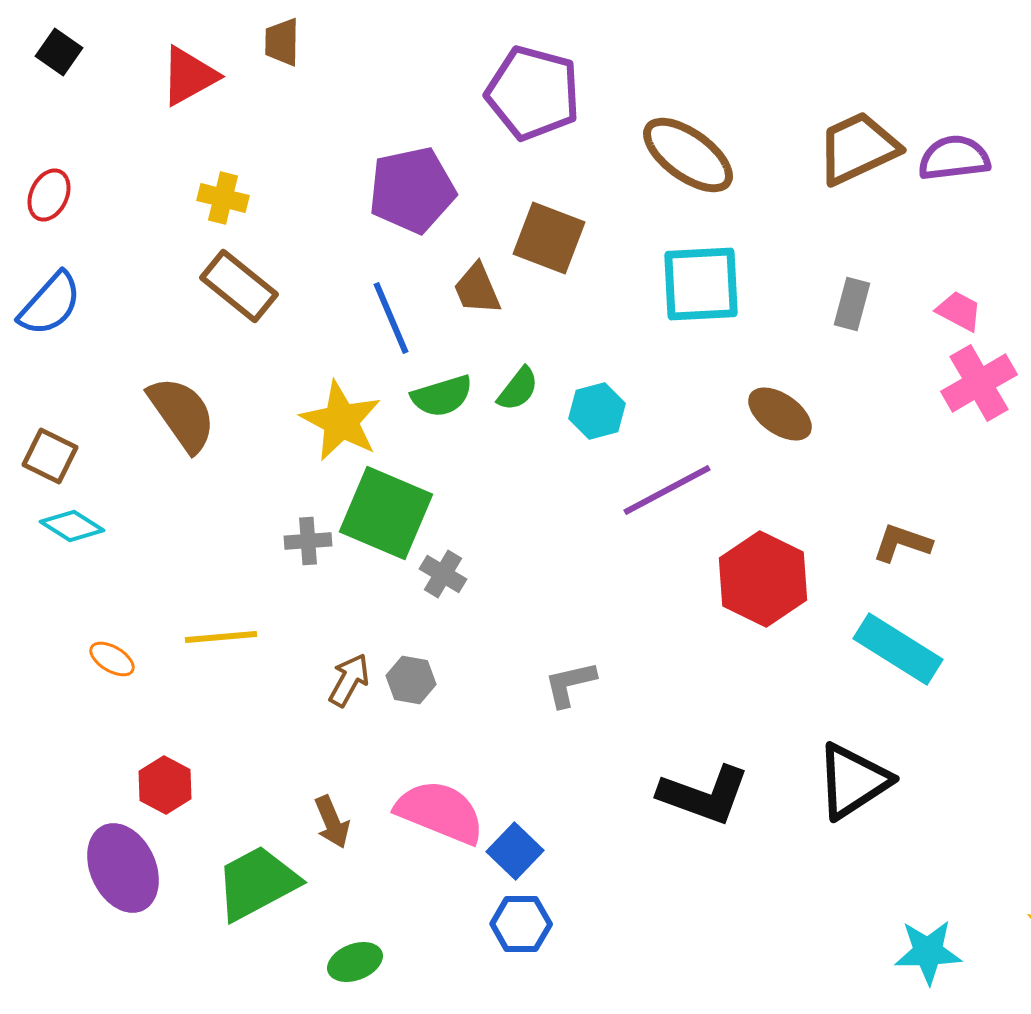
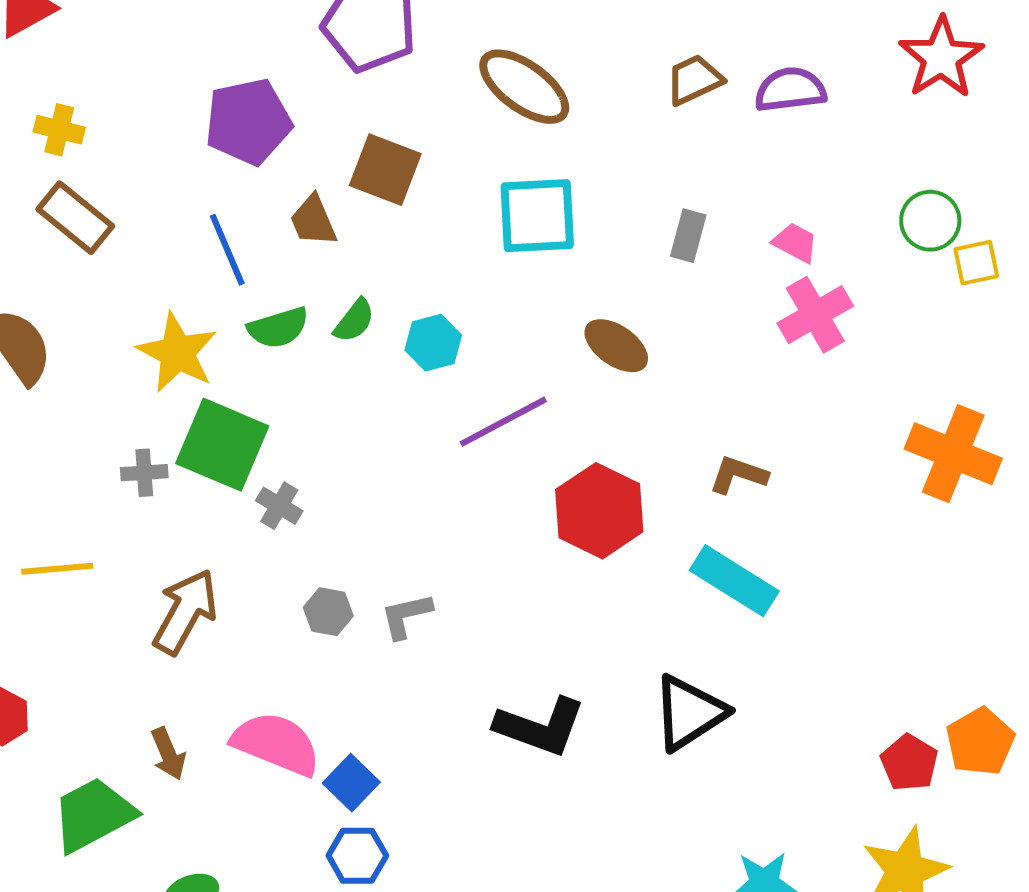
brown trapezoid: (858, 148) -> (694, 80), size x0.7
brown arrow: (349, 680) -> (185, 612), size x1.6
gray hexagon: (411, 680) -> (328, 612), moved

